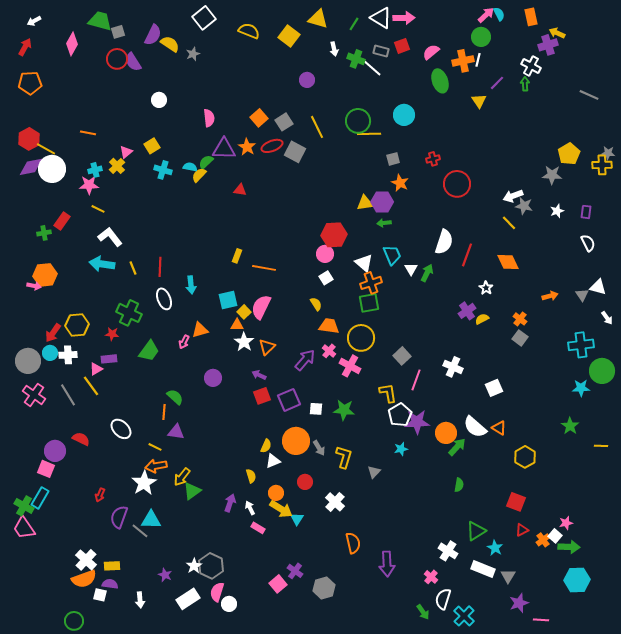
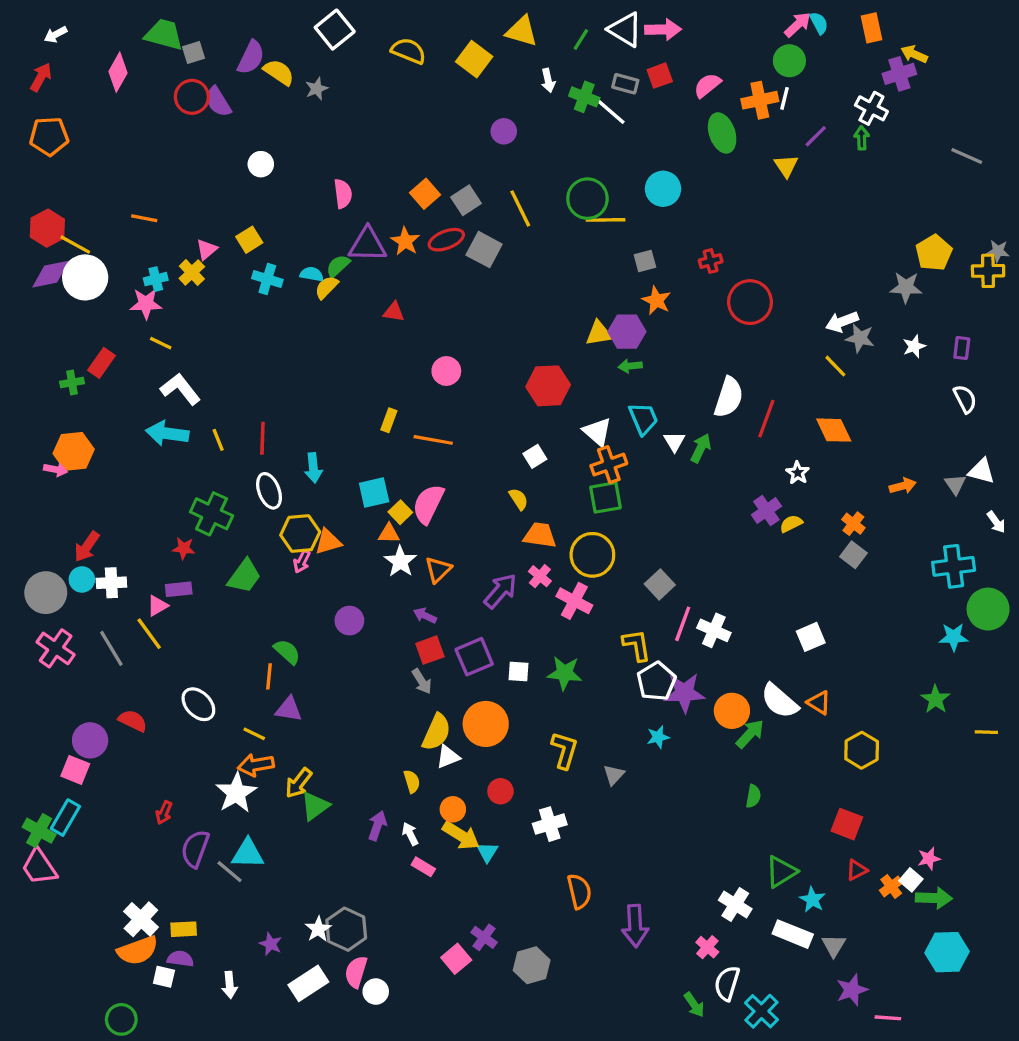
pink circle: (325, 254) -> (446, 371), moved
yellow hexagon: (77, 325) -> (300, 534), moved
white cross: (453, 367) -> (714, 630), moved
yellow semicircle: (266, 446) -> (436, 732), size x1.6
gray arrow: (319, 448) -> (422, 681), moved
white cross: (335, 502) -> (550, 824), turned 30

